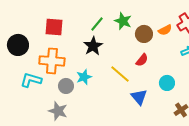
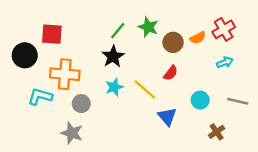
red square: (54, 27) -> (52, 34), moved
cyan star: (84, 77) -> (114, 87), moved

